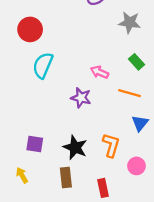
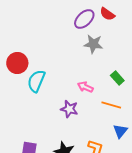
gray star: (130, 23) -> (93, 44), moved
red circle: (30, 29) -> (17, 63), moved

